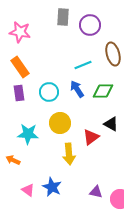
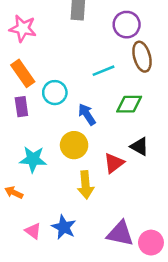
purple circle: (90, 25) -> (127, 25), moved
blue arrow: (77, 89) -> (87, 114), moved
cyan circle: (49, 92) -> (55, 93), moved
purple triangle: (96, 192) -> (120, 234), size x1.6

